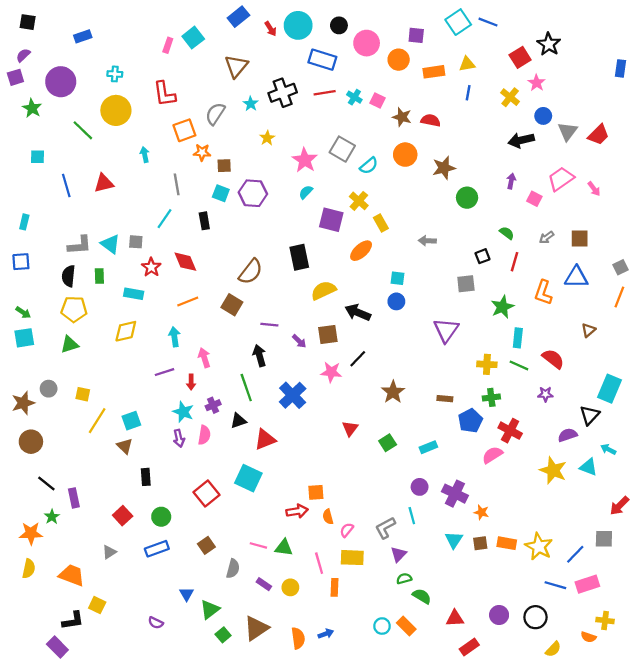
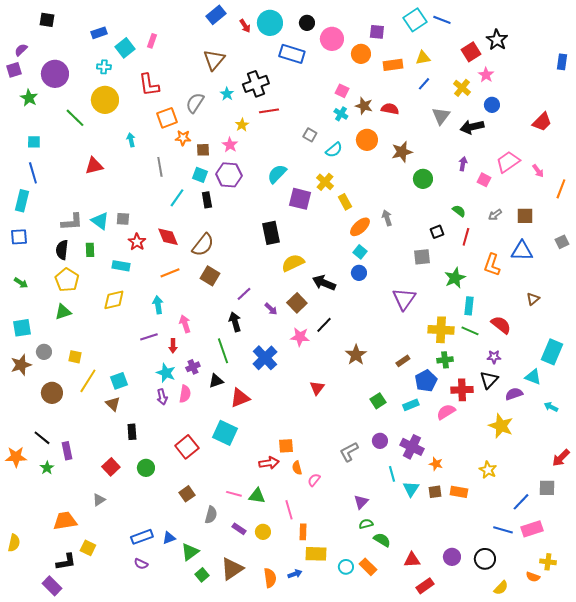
black square: (28, 22) -> (47, 20), moved
blue rectangle: (83, 36) -> (99, 33), moved
cyan square: (193, 38) -> (125, 48), moved
red line: (325, 93) -> (269, 111), moved
blue line: (468, 93) -> (424, 84), turned 32
cyan cross: (354, 97) -> (341, 114), moved
gray triangle: (568, 131) -> (441, 116), moved
gray square: (342, 149) -> (310, 135), size x0.6
pink star: (305, 160) -> (230, 145), moved, size x0.7
blue line: (66, 185) -> (33, 173), moved
cyan semicircle: (306, 192) -> (277, 174), size x1.5
cyan line: (165, 219) -> (177, 198), moved
black rectangle: (204, 221) -> (207, 200), moved
cyan rectangle: (24, 222) -> (22, 201), size x1.5
gray arrow: (427, 241) -> (387, 218), turned 70
orange ellipse: (361, 251) -> (360, 227), moved
brown semicircle: (251, 272) -> (203, 245), moved
cyan square: (397, 278) -> (360, 252), turned 32
orange line: (619, 297) -> (561, 189), moved
yellow pentagon: (74, 309) -> (67, 280), turned 30
purple line: (269, 325) -> (244, 294), turned -49
brown square: (328, 335) -> (297, 303), turned -36
cyan square: (24, 338) -> (22, 328), moved
yellow cross: (487, 364) -> (441, 330), size x1.4
brown rectangle: (445, 399) -> (403, 361), turned -40
black triangle: (590, 415) -> (489, 380), moved
red cross: (510, 431) -> (462, 390), turned -30
brown circle: (31, 442) -> (52, 393), moved
green square: (388, 443) -> (378, 401), moved
cyan rectangle: (428, 447) -> (411, 405), moved
cyan triangle: (588, 467) -> (533, 377), moved
cyan line: (412, 516) -> (392, 474), moved
gray L-shape: (385, 528) -> (349, 452), moved
orange star: (31, 533) -> (16, 457), moved
yellow star: (539, 547) -> (488, 470), moved, size x0.7
blue rectangle: (157, 549) -> (142, 537), moved
yellow rectangle: (352, 558) -> (316, 554), moved
yellow semicircle: (29, 569) -> (14, 543), moved
orange trapezoid: (72, 575) -> (65, 521), turned -30
blue triangle: (187, 594) -> (169, 538), turned 40

